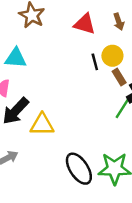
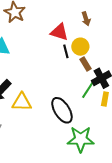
red triangle: (85, 24) -> (59, 32), moved
black ellipse: (79, 169) -> (62, 110), moved

